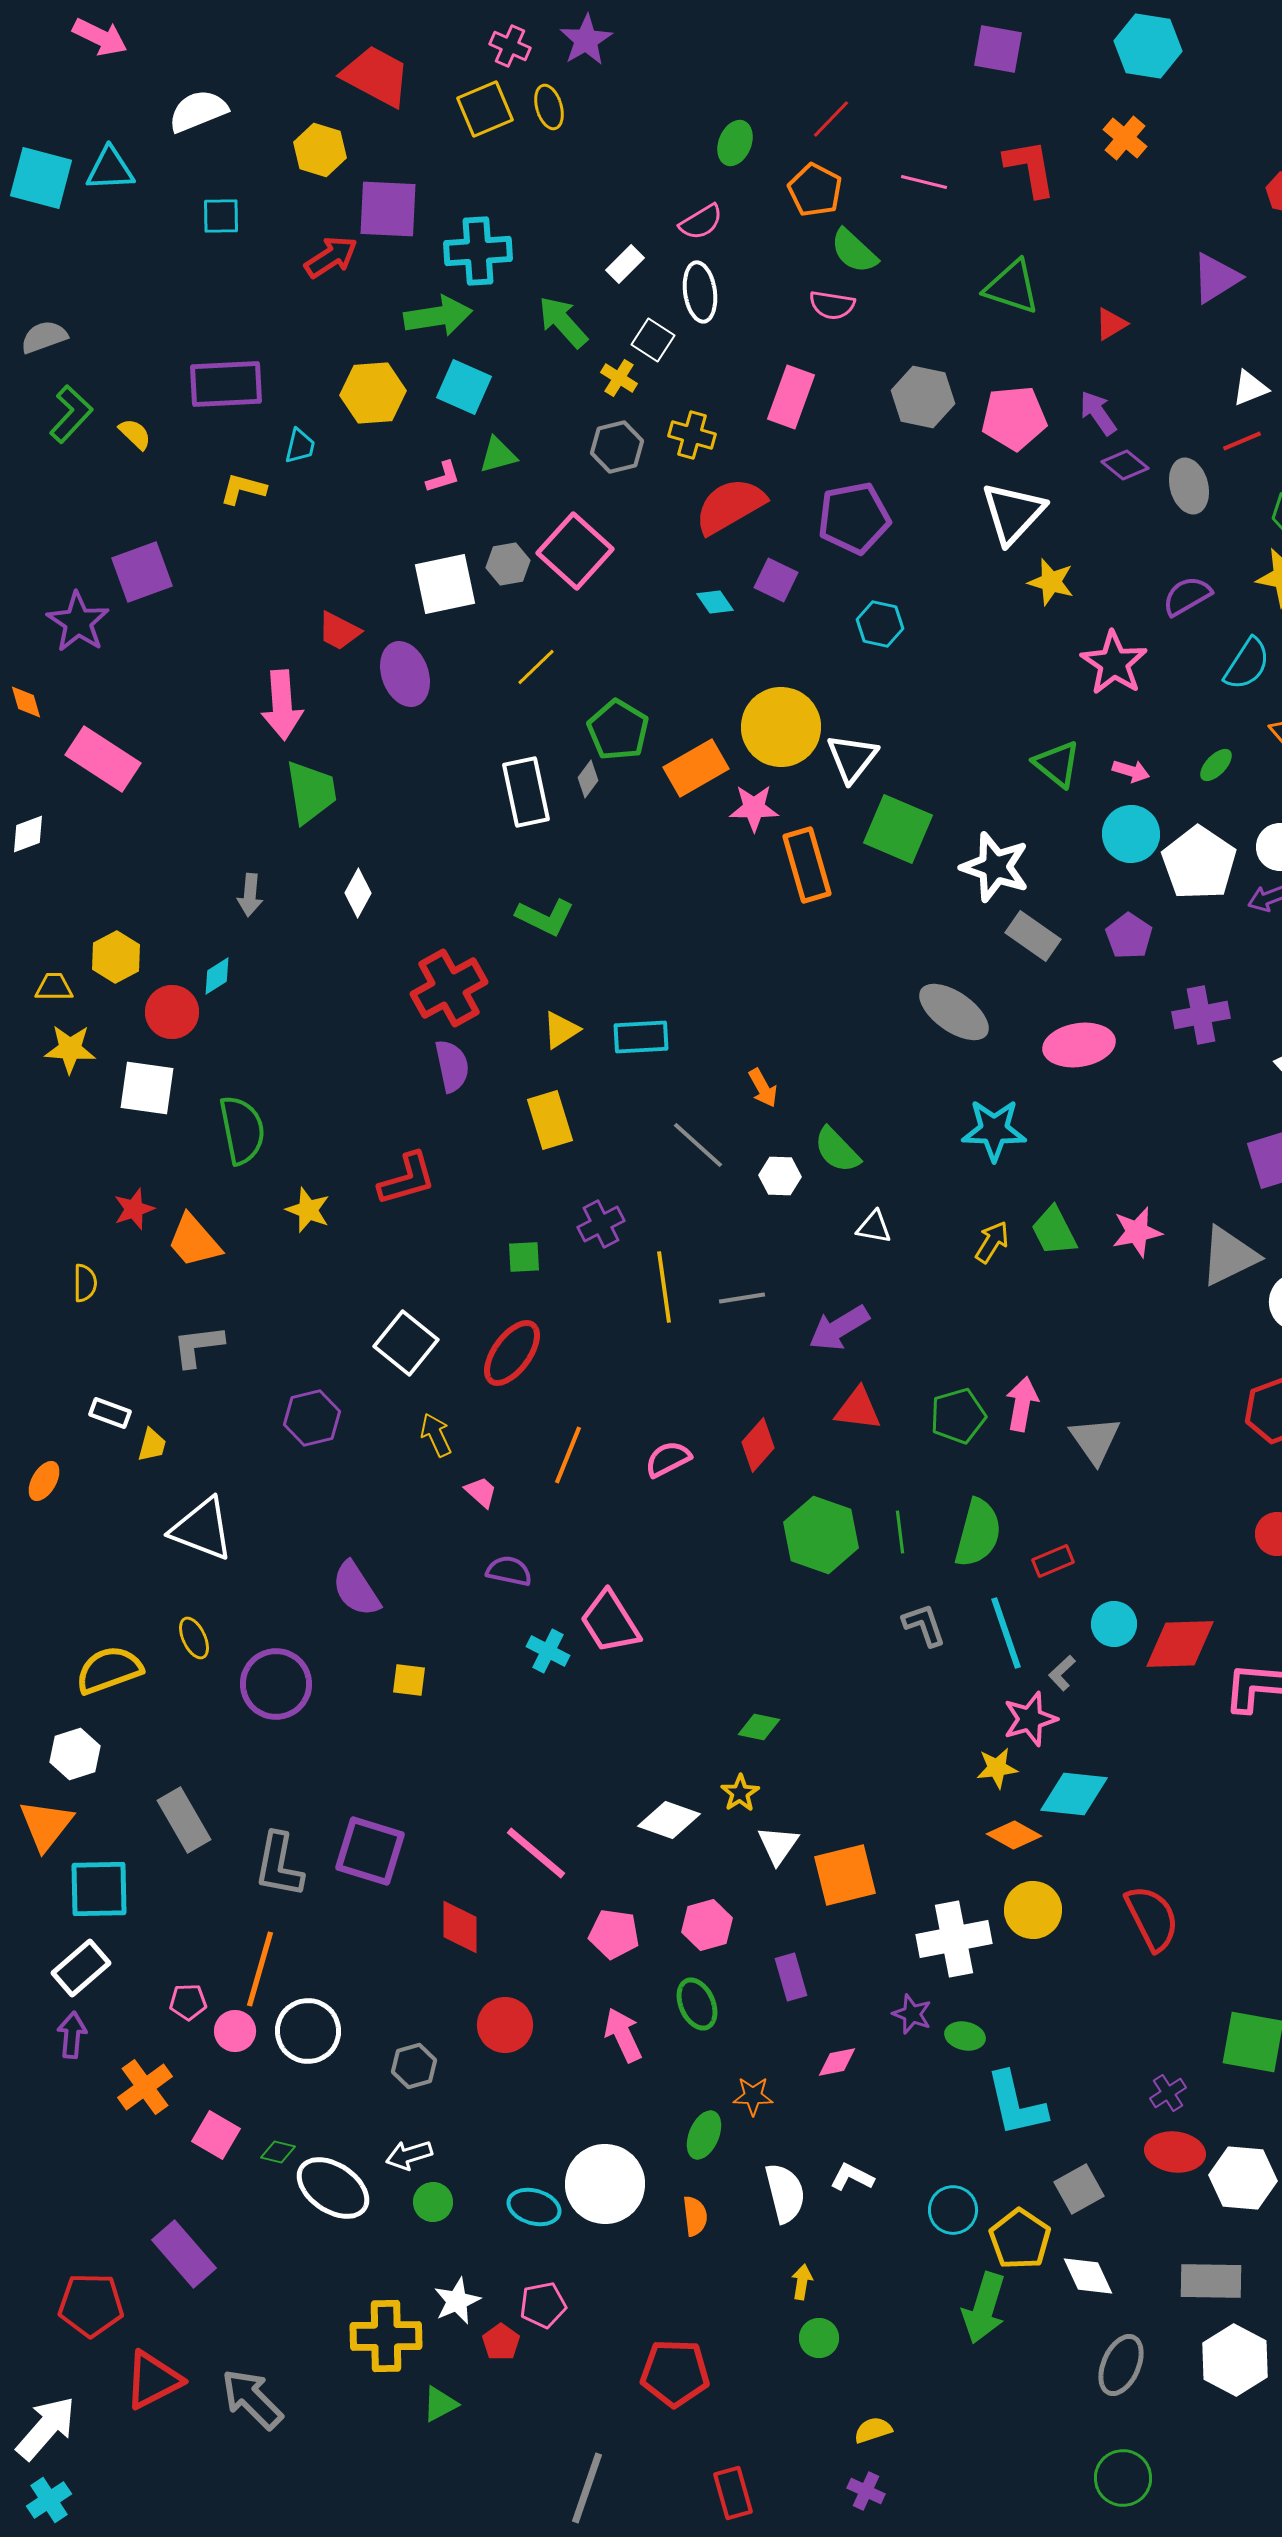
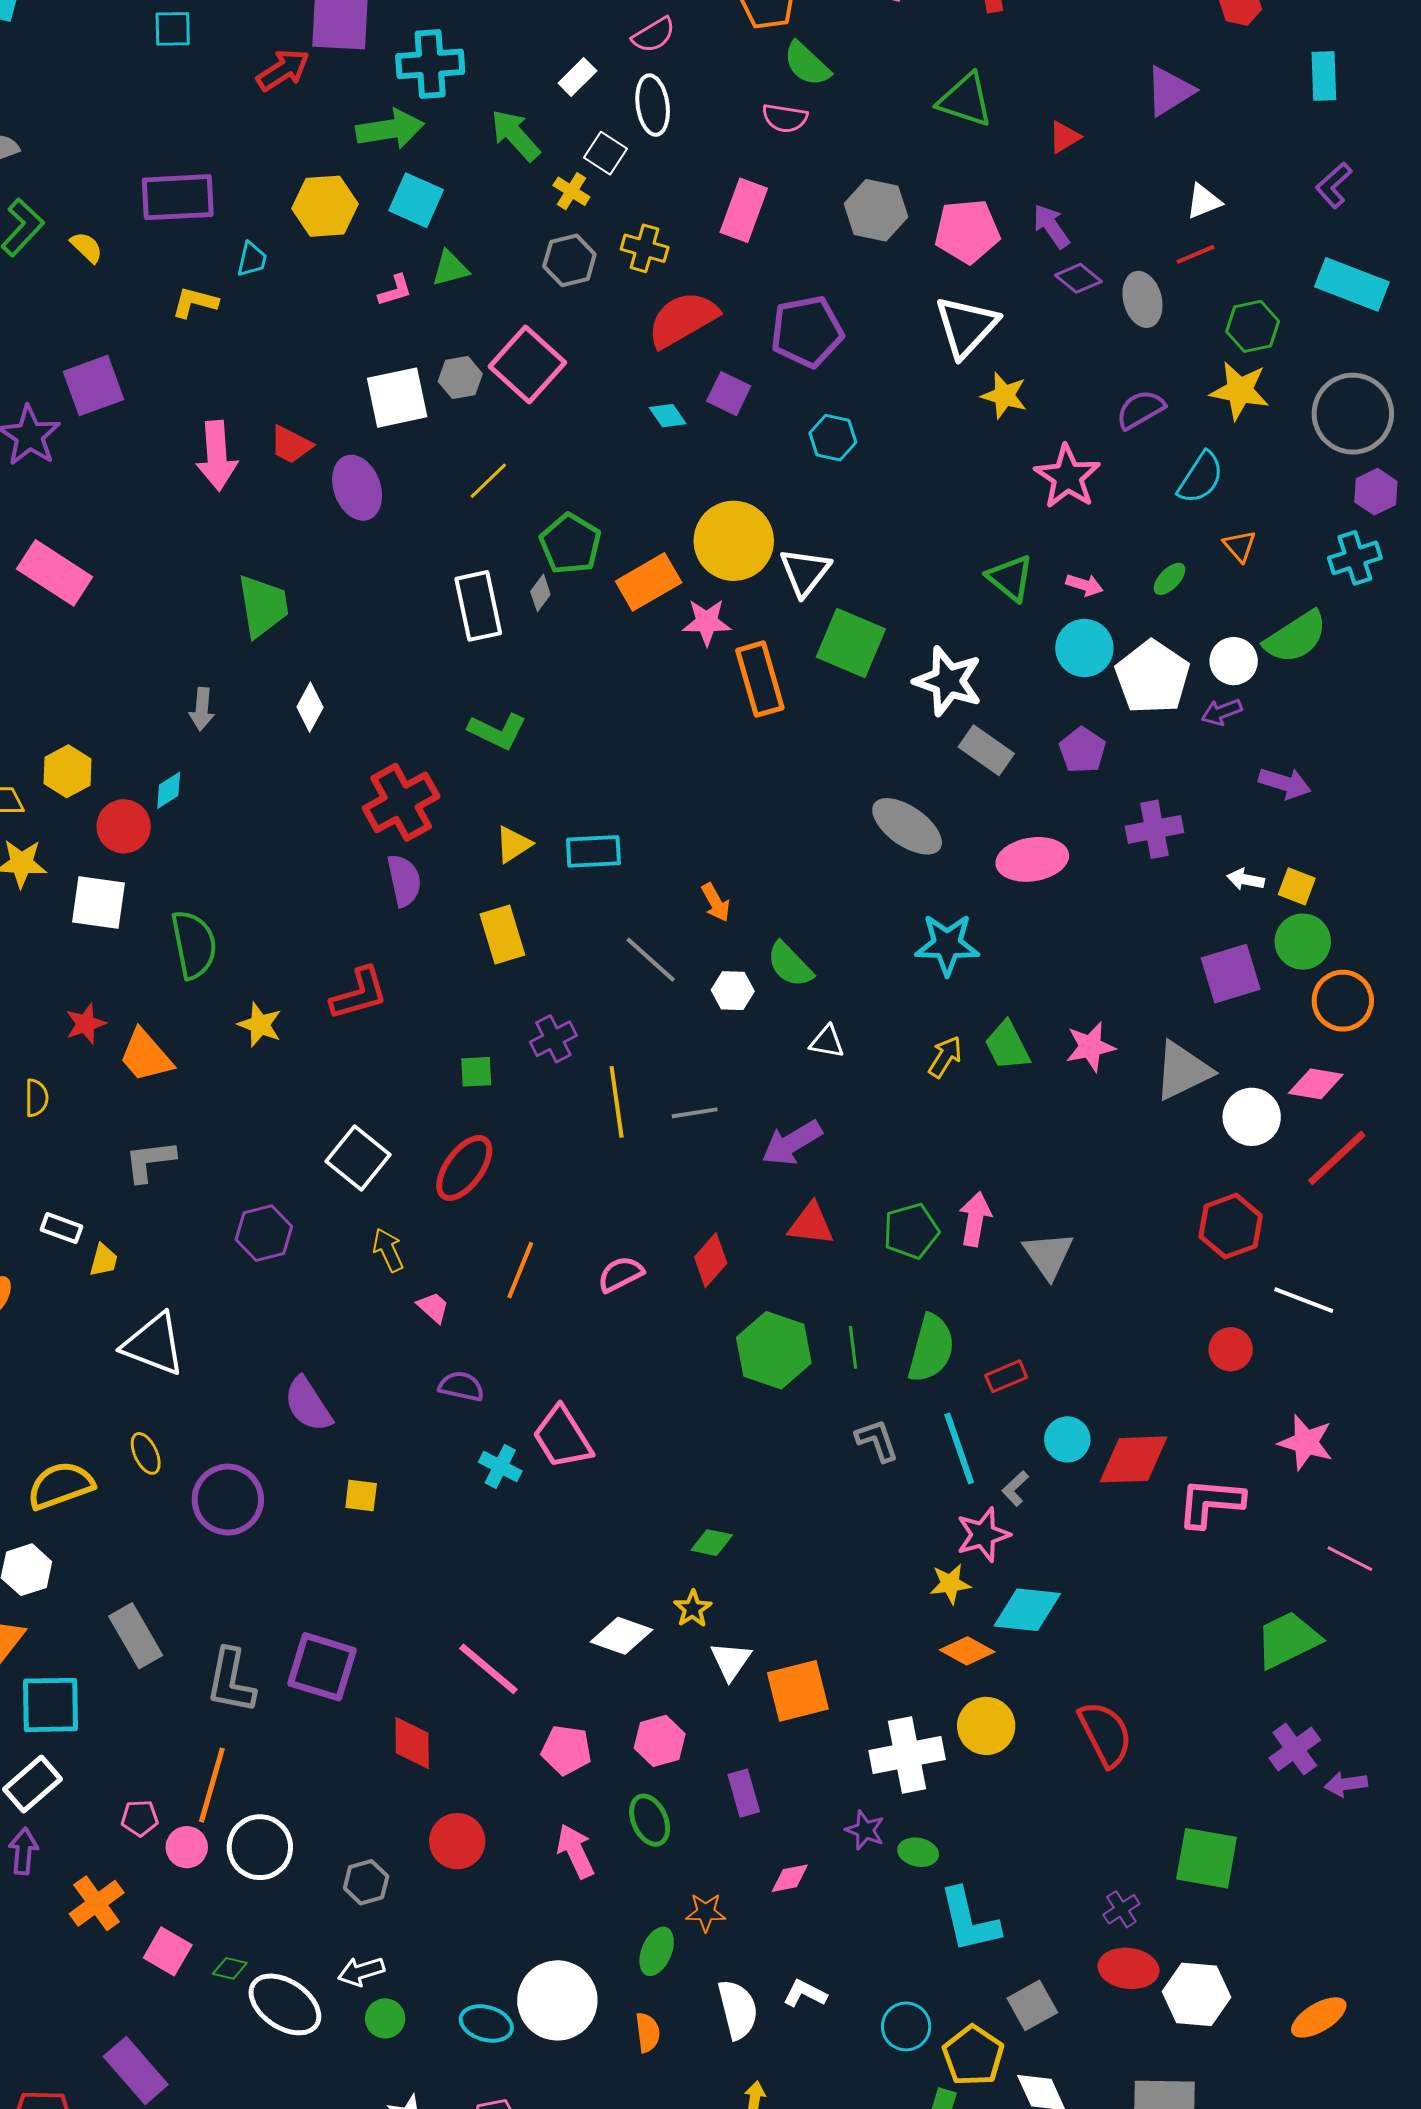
pink arrow: (282, 705) -> (217, 456), moved

